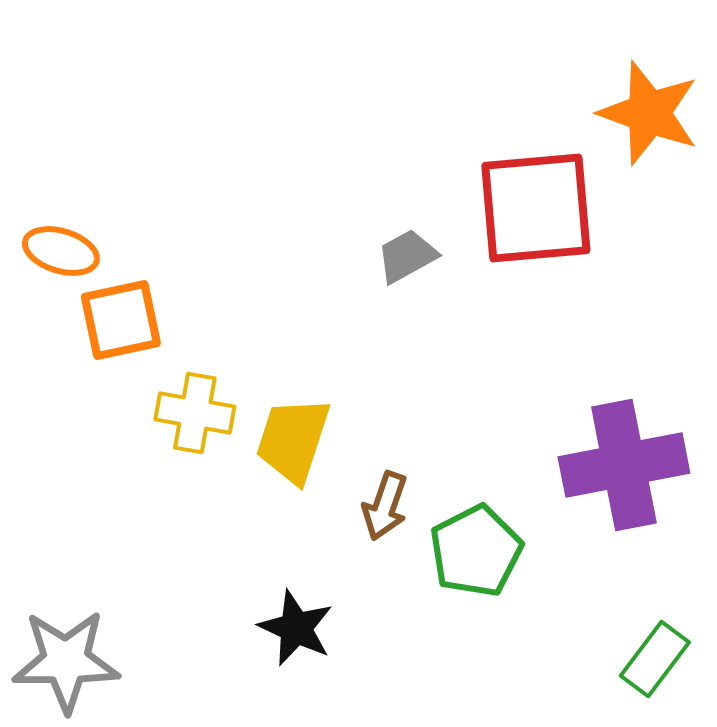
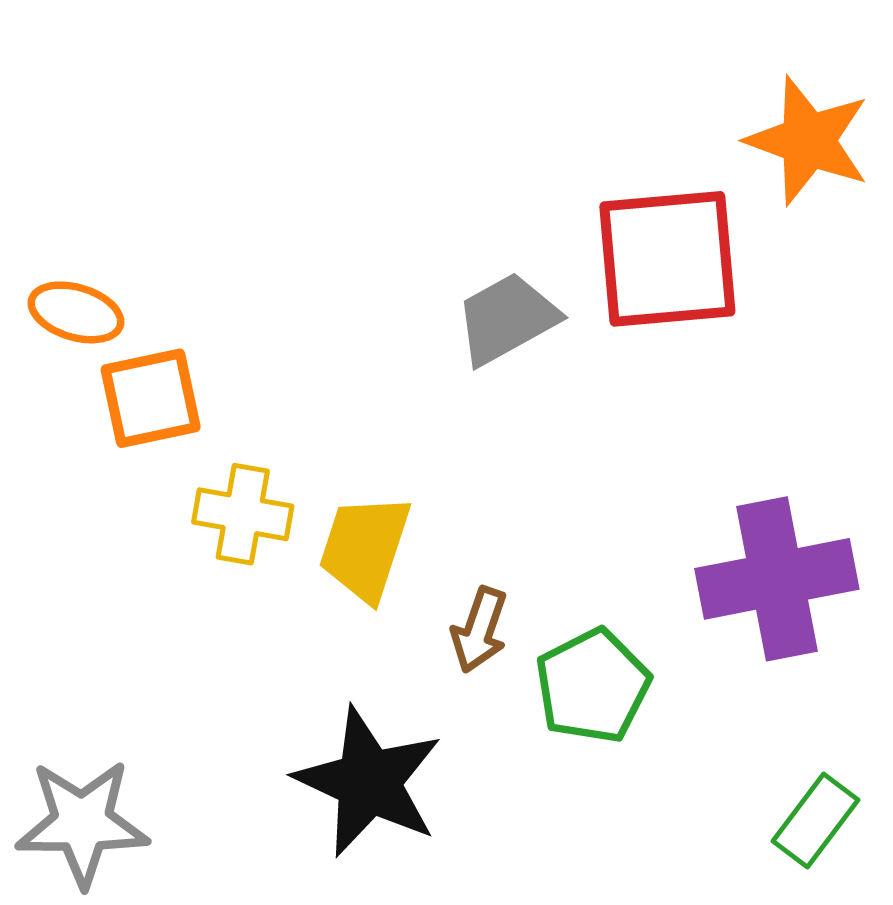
gray trapezoid: (407, 256) -> (507, 319), size x1.4
black star: (296, 628) -> (369, 782), size x1.6

